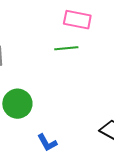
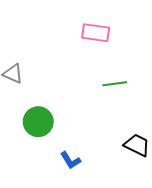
green line: (66, 48) -> (115, 84), moved

